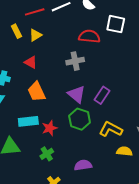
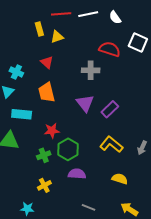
green hexagon: (80, 119) -> (68, 149), moved
cyan rectangle: (28, 121) -> (22, 114), moved
yellow semicircle: (124, 151) -> (120, 179), moved

